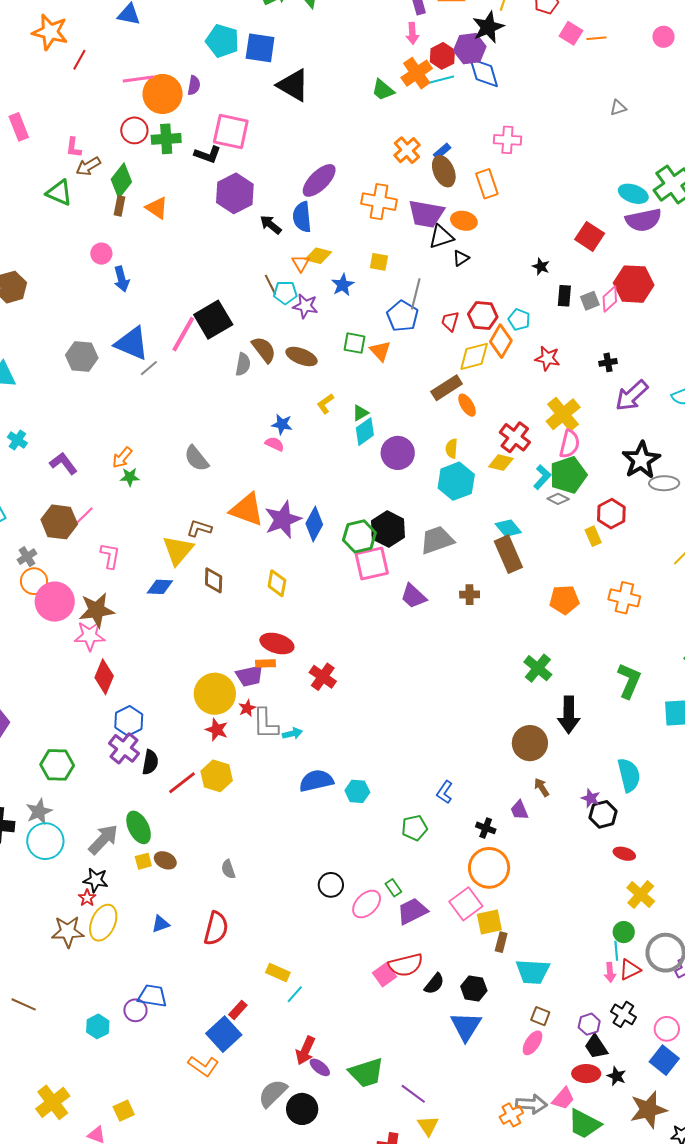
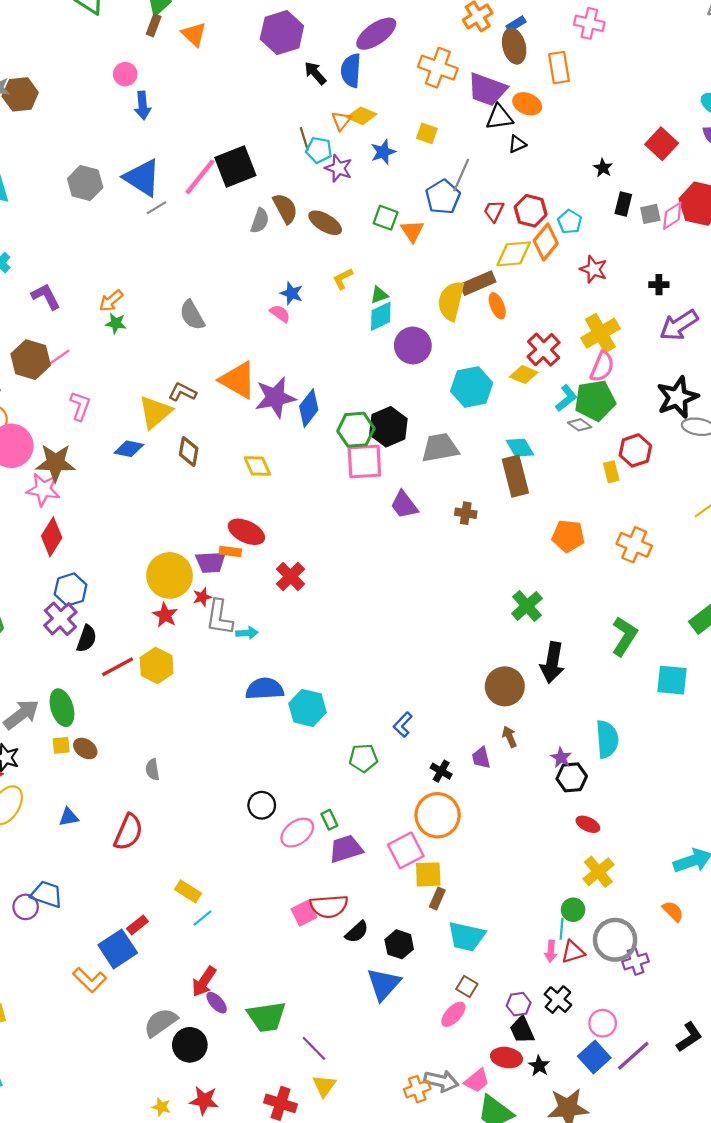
yellow semicircle: (452, 449) -> (451, 301), moved, size x1.8
yellow diamond: (277, 583) -> (257, 466), turned -44
cyan hexagon: (357, 791) -> (307, 708), size x1.4

